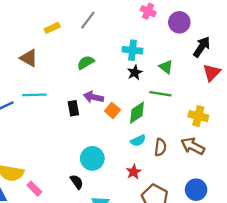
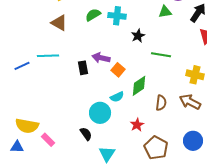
cyan cross: (132, 50) -> (117, 16), moved
brown triangle: (29, 58) -> (59, 23), moved
green semicircle: (86, 62) -> (93, 15), moved
green triangle: (166, 67) -> (165, 12), moved, turned -48
green diamond: (137, 113) -> (139, 86), moved
cyan semicircle: (138, 141) -> (117, 97), moved

